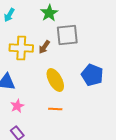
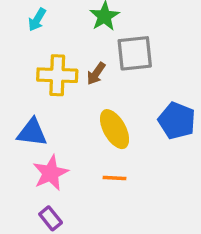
pink star: (17, 106) -> (51, 173), size x1.5

